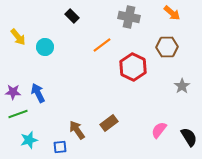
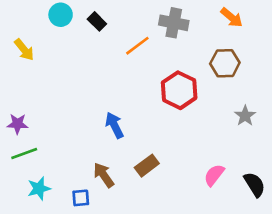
orange line: (102, 45) -> (137, 46), moved
cyan circle: (45, 47) -> (61, 15), moved
blue arrow: (38, 93) -> (114, 125), moved

